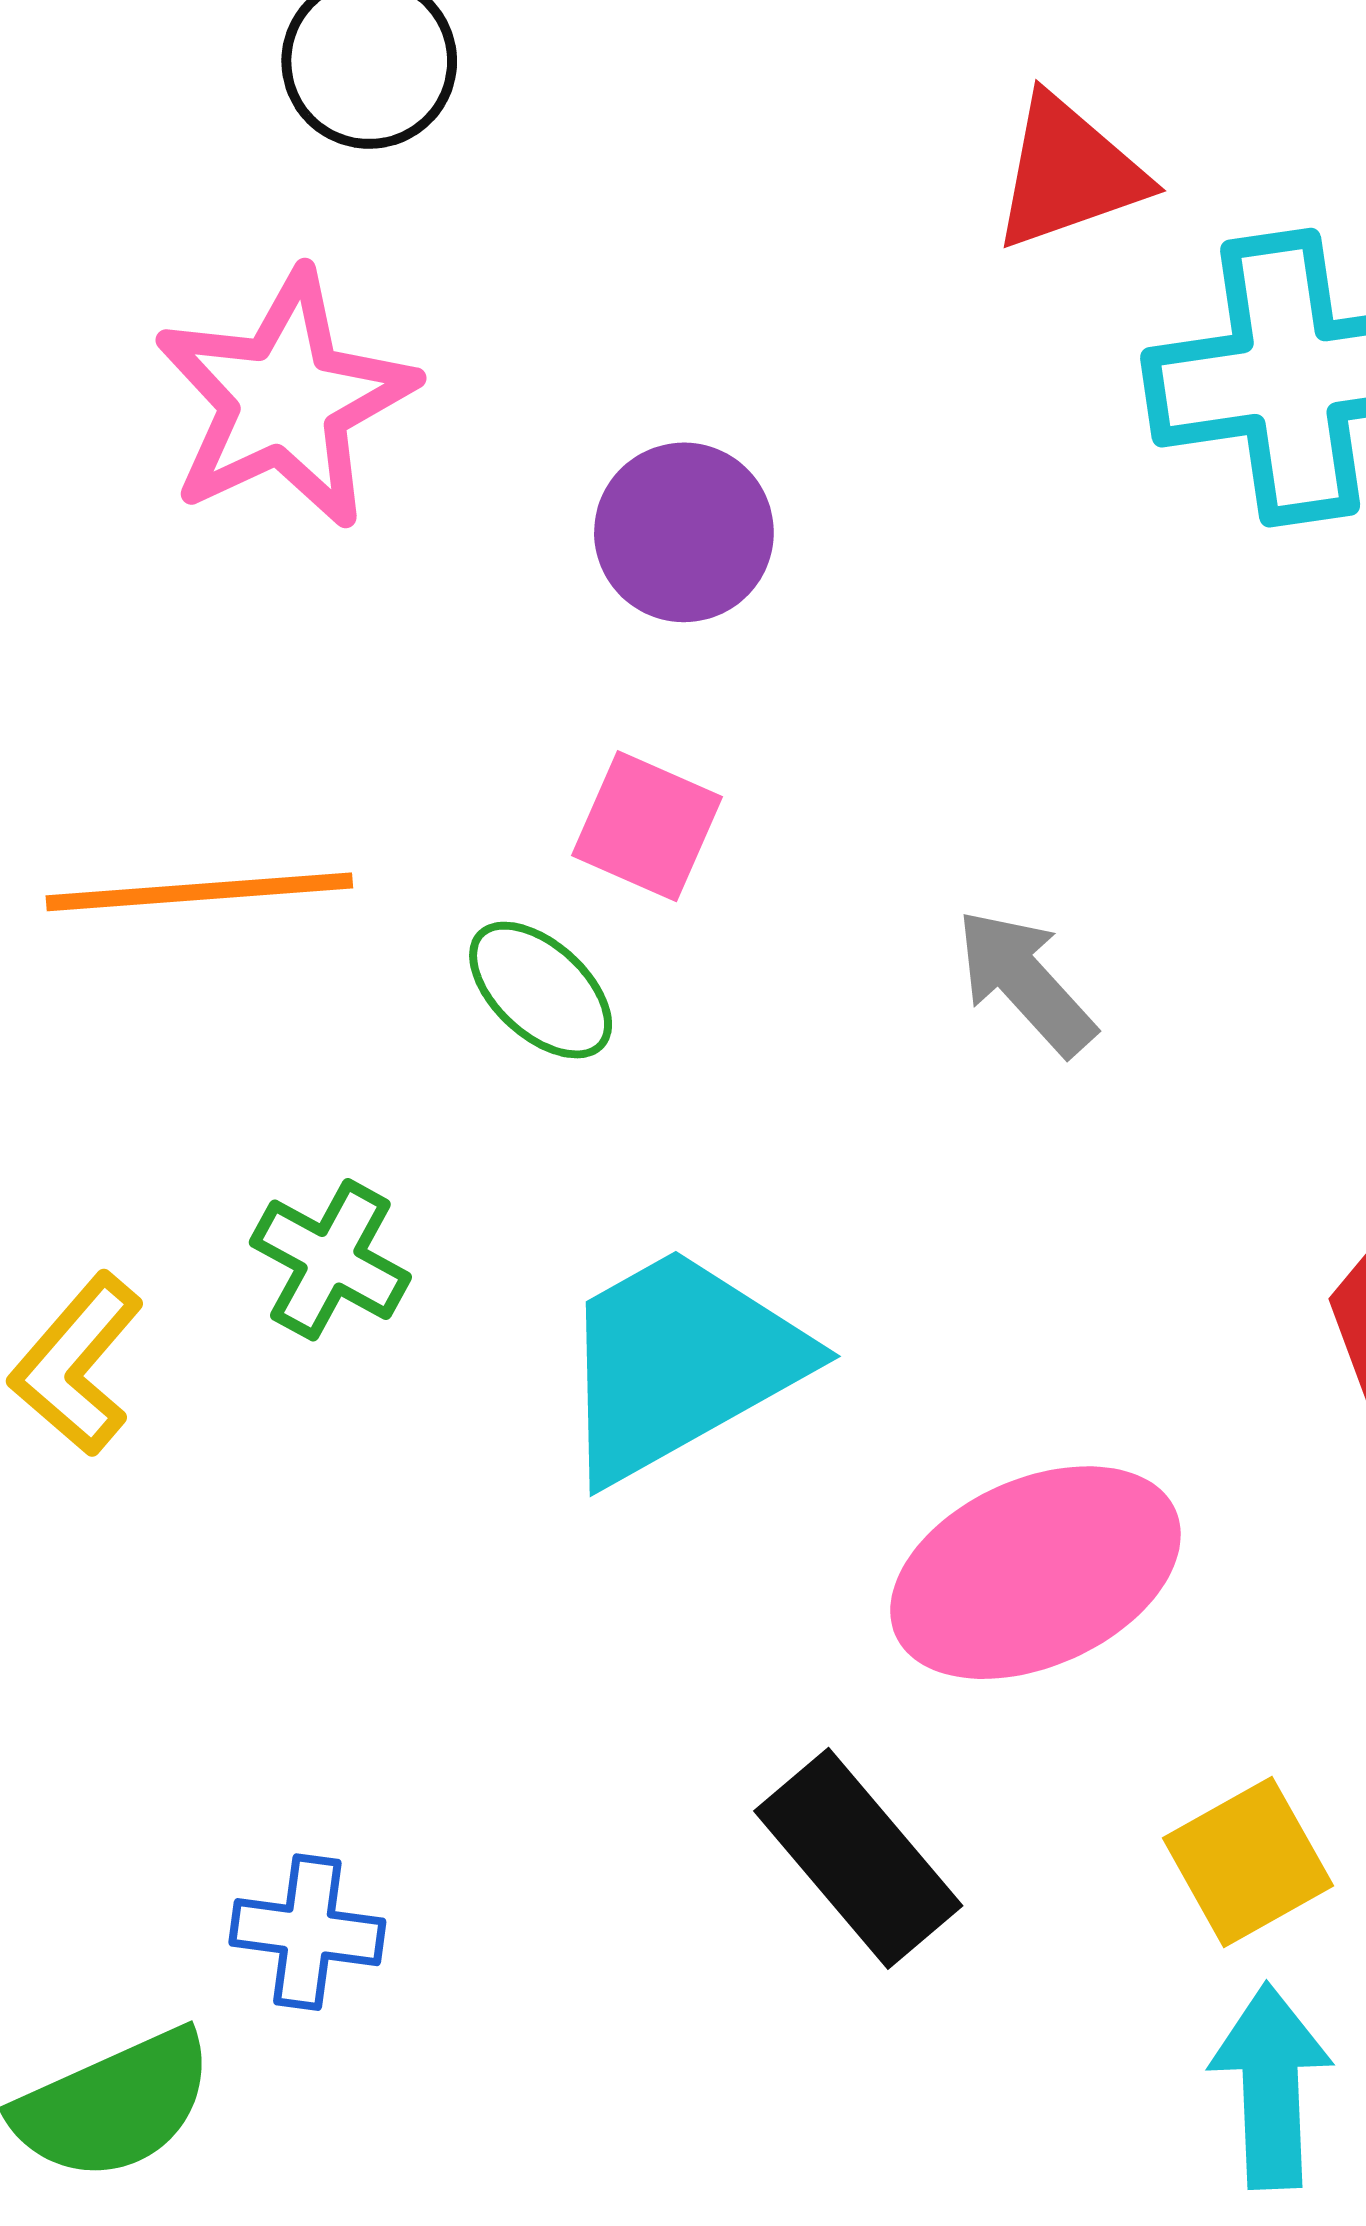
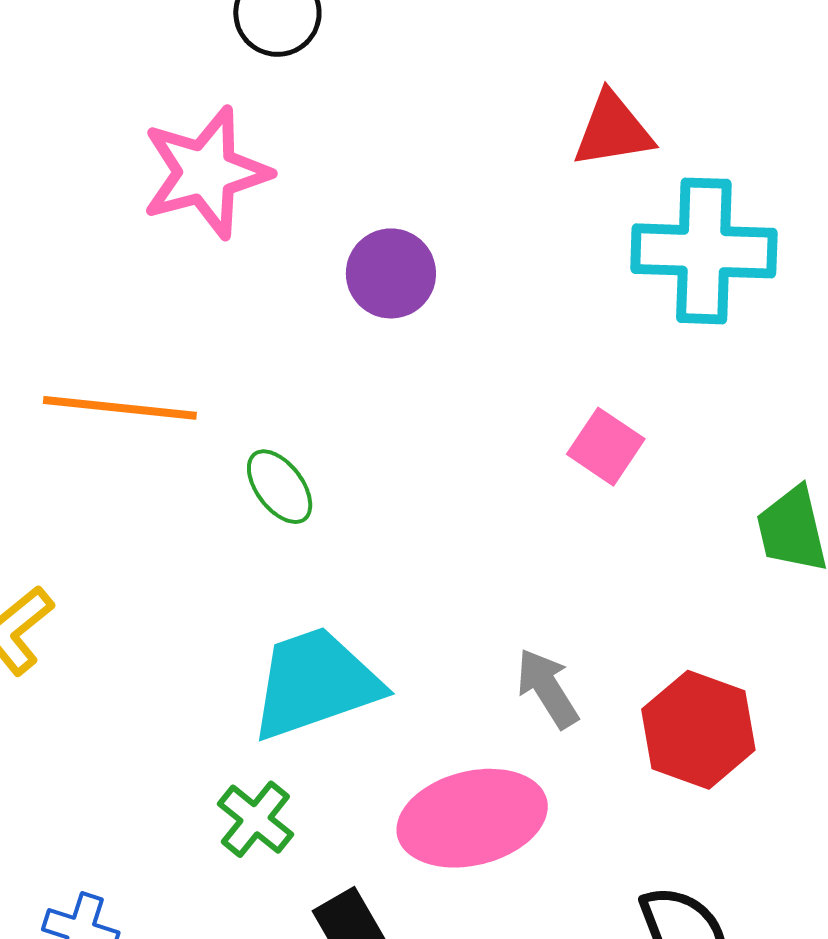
pink square: (647, 826) -> (606, 447), moved
gray arrow: (1025, 982) -> (547, 688), moved
green cross: (330, 1260) -> (255, 819), moved

